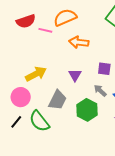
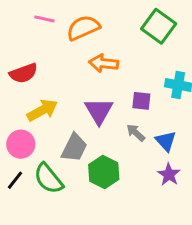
red semicircle: (26, 21) -> (24, 73), moved
pink line: (45, 30) -> (44, 19), moved
purple triangle: (75, 75) -> (99, 111), size x1.5
green hexagon: (87, 110) -> (104, 172), moved

